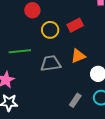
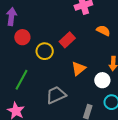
green line: (20, 51) -> (21, 80), turned -40
gray trapezoid: (51, 63) -> (56, 95), moved

